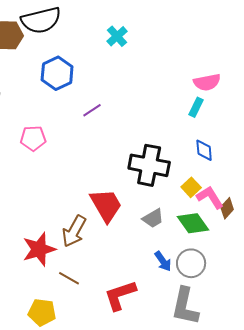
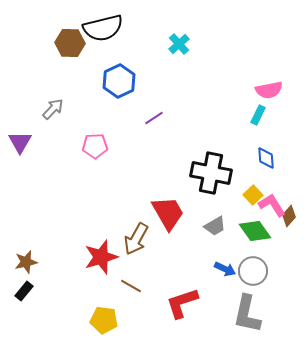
blue arrow: (163, 261) -> (225, 269), turned -30

